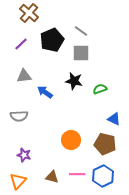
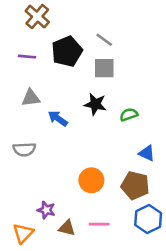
purple line: (21, 44) -> (27, 57), turned 48
purple star: (24, 155) -> (46, 210), moved
blue hexagon: (103, 176) -> (148, 219), moved

